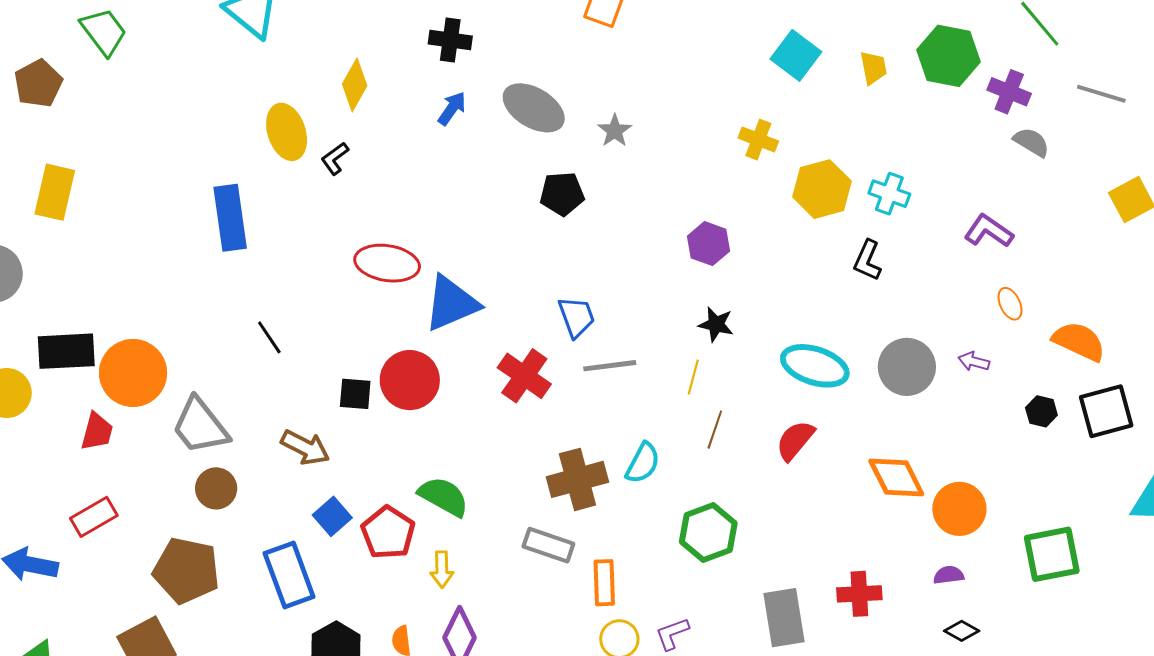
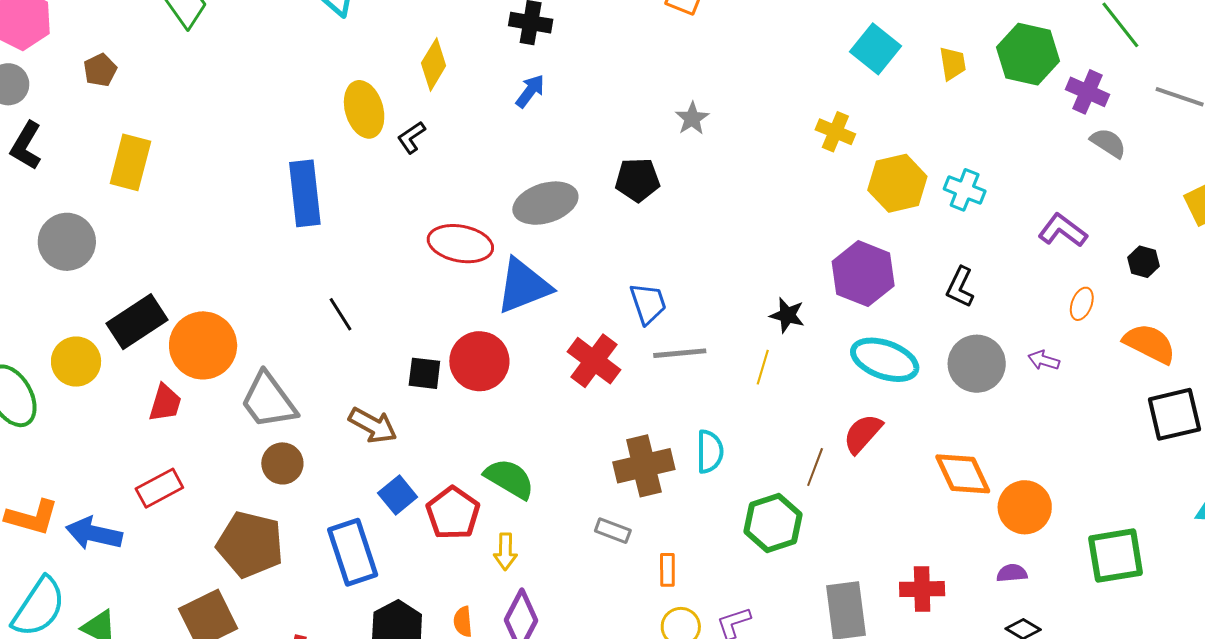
brown pentagon: (38, 83) -> (100, 70), moved, size x0.7
gray ellipse: (534, 108) -> (545, 203), moved, turned -50
purple hexagon: (709, 244) -> (863, 274), moved, size x1.5
black L-shape: (867, 260) -> (960, 287), moved
orange ellipse: (1010, 304) -> (1082, 304), turned 44
black rectangle: (66, 351) -> (137, 322), turned -32
black hexagon: (1041, 411) -> (1144, 262), moved
brown line: (715, 430) -> (815, 467), moved
cyan semicircle: (643, 463) -> (710, 452), turned -30
gray rectangle: (548, 545) -> (613, 531), size x0.7
orange rectangle: (604, 583) -> (667, 570), size x0.7

